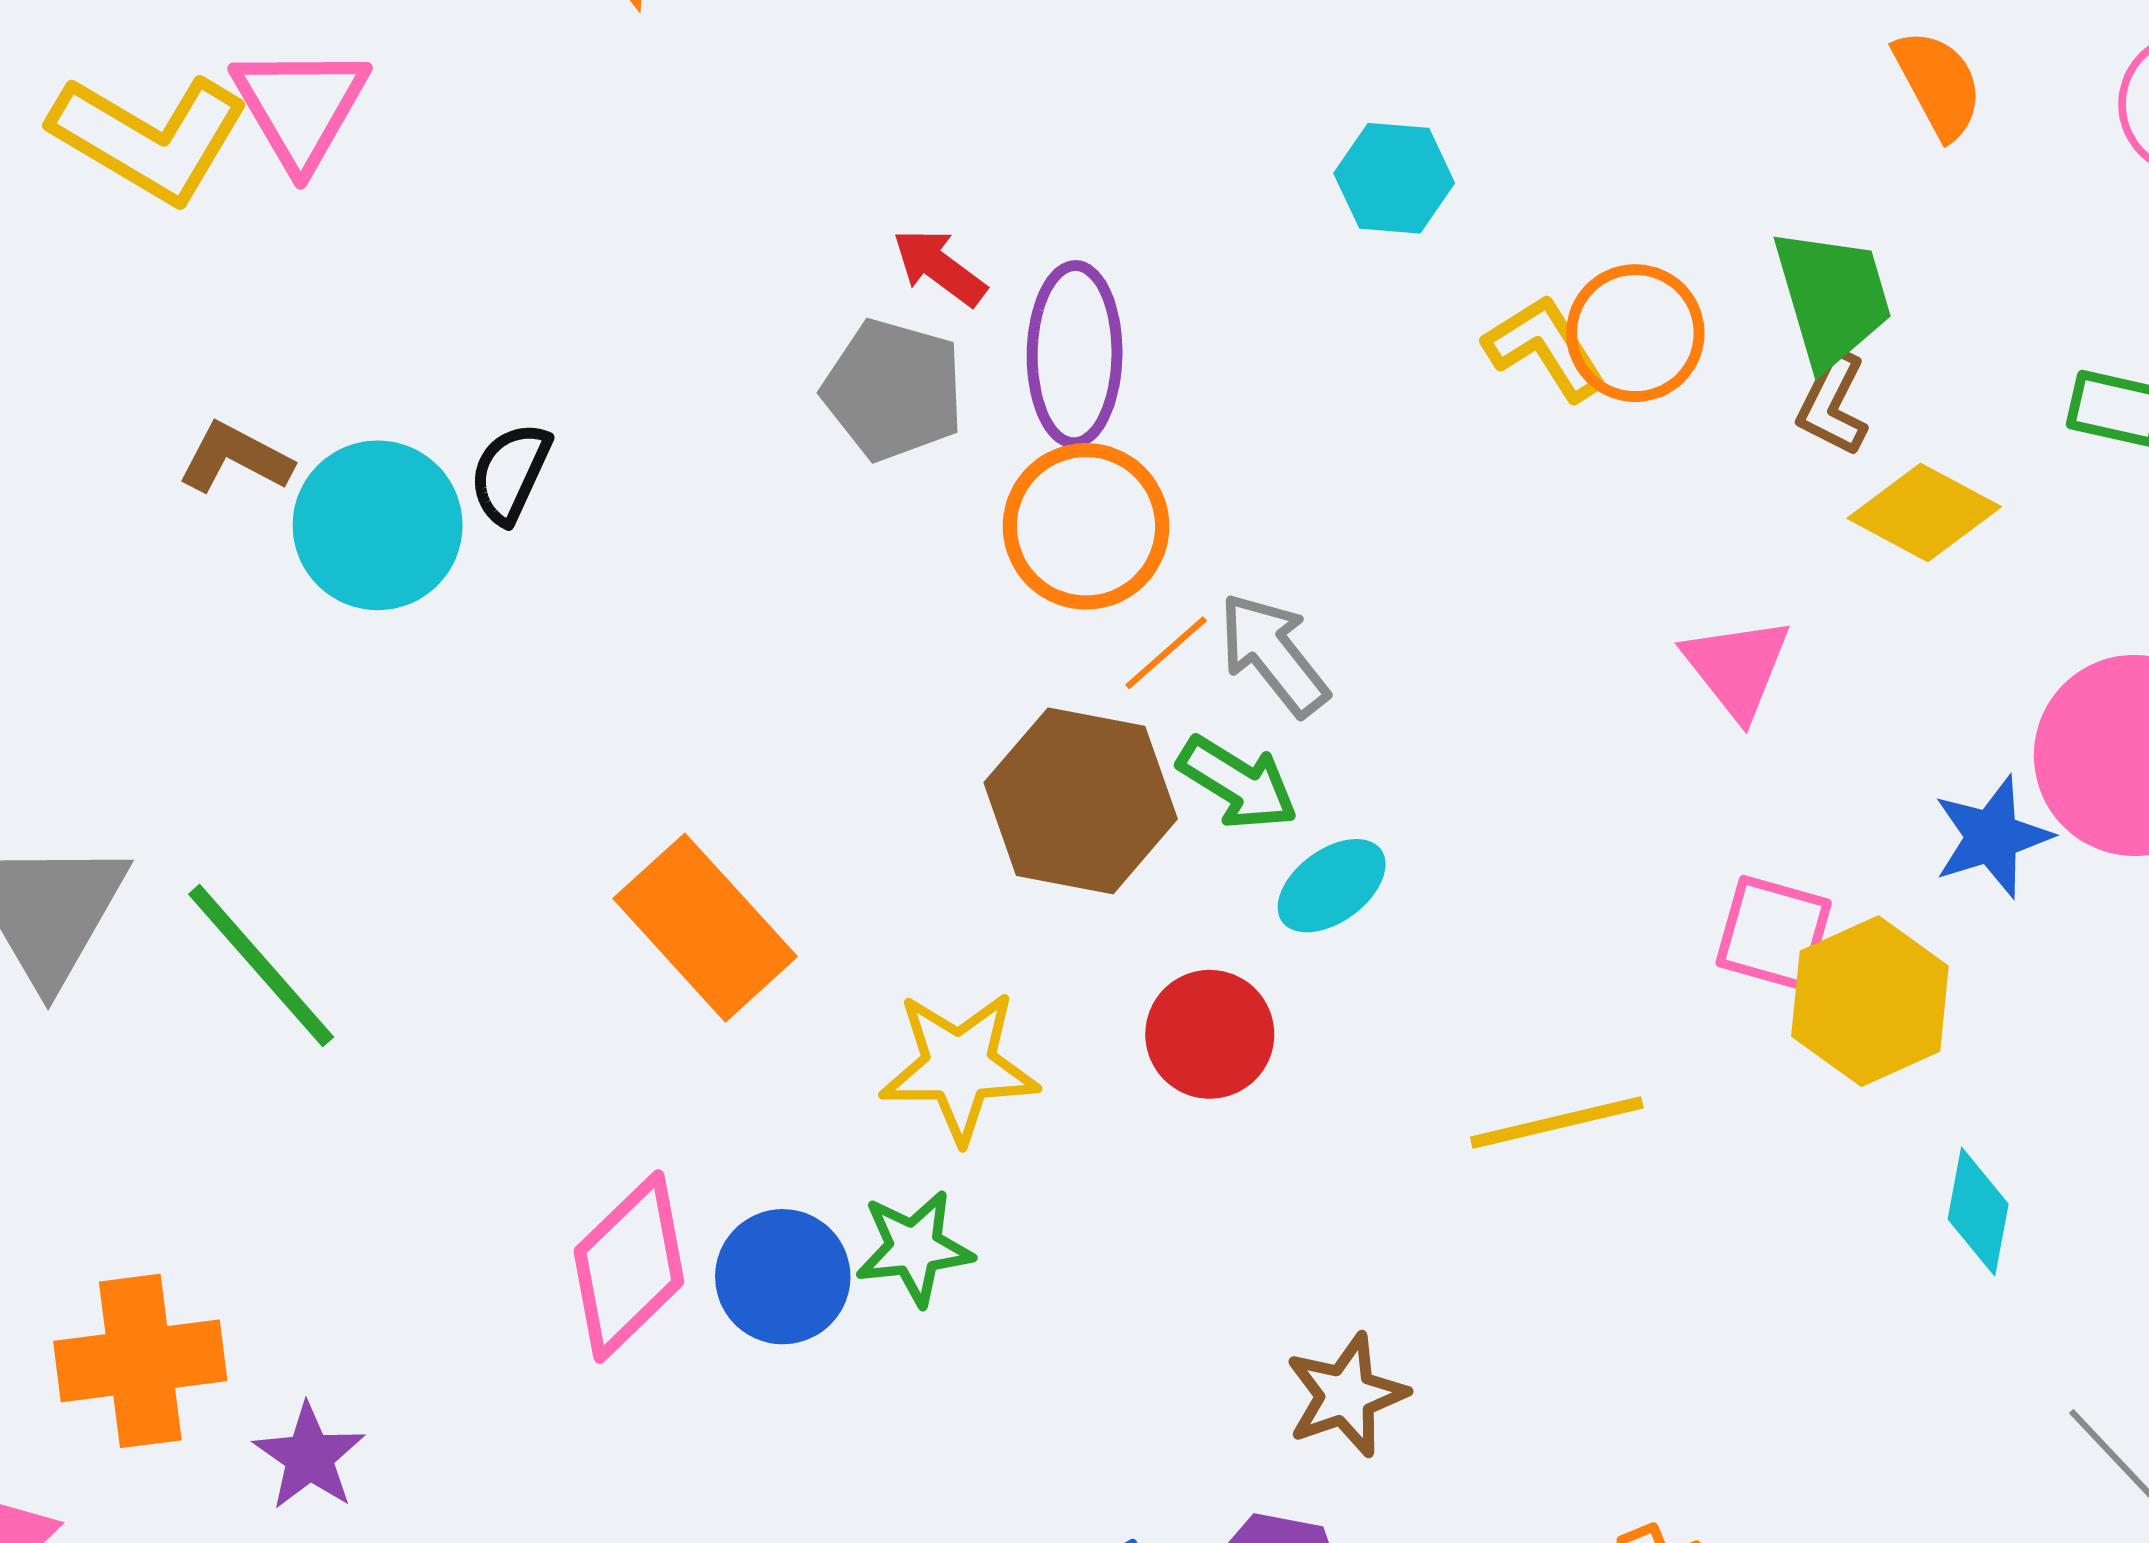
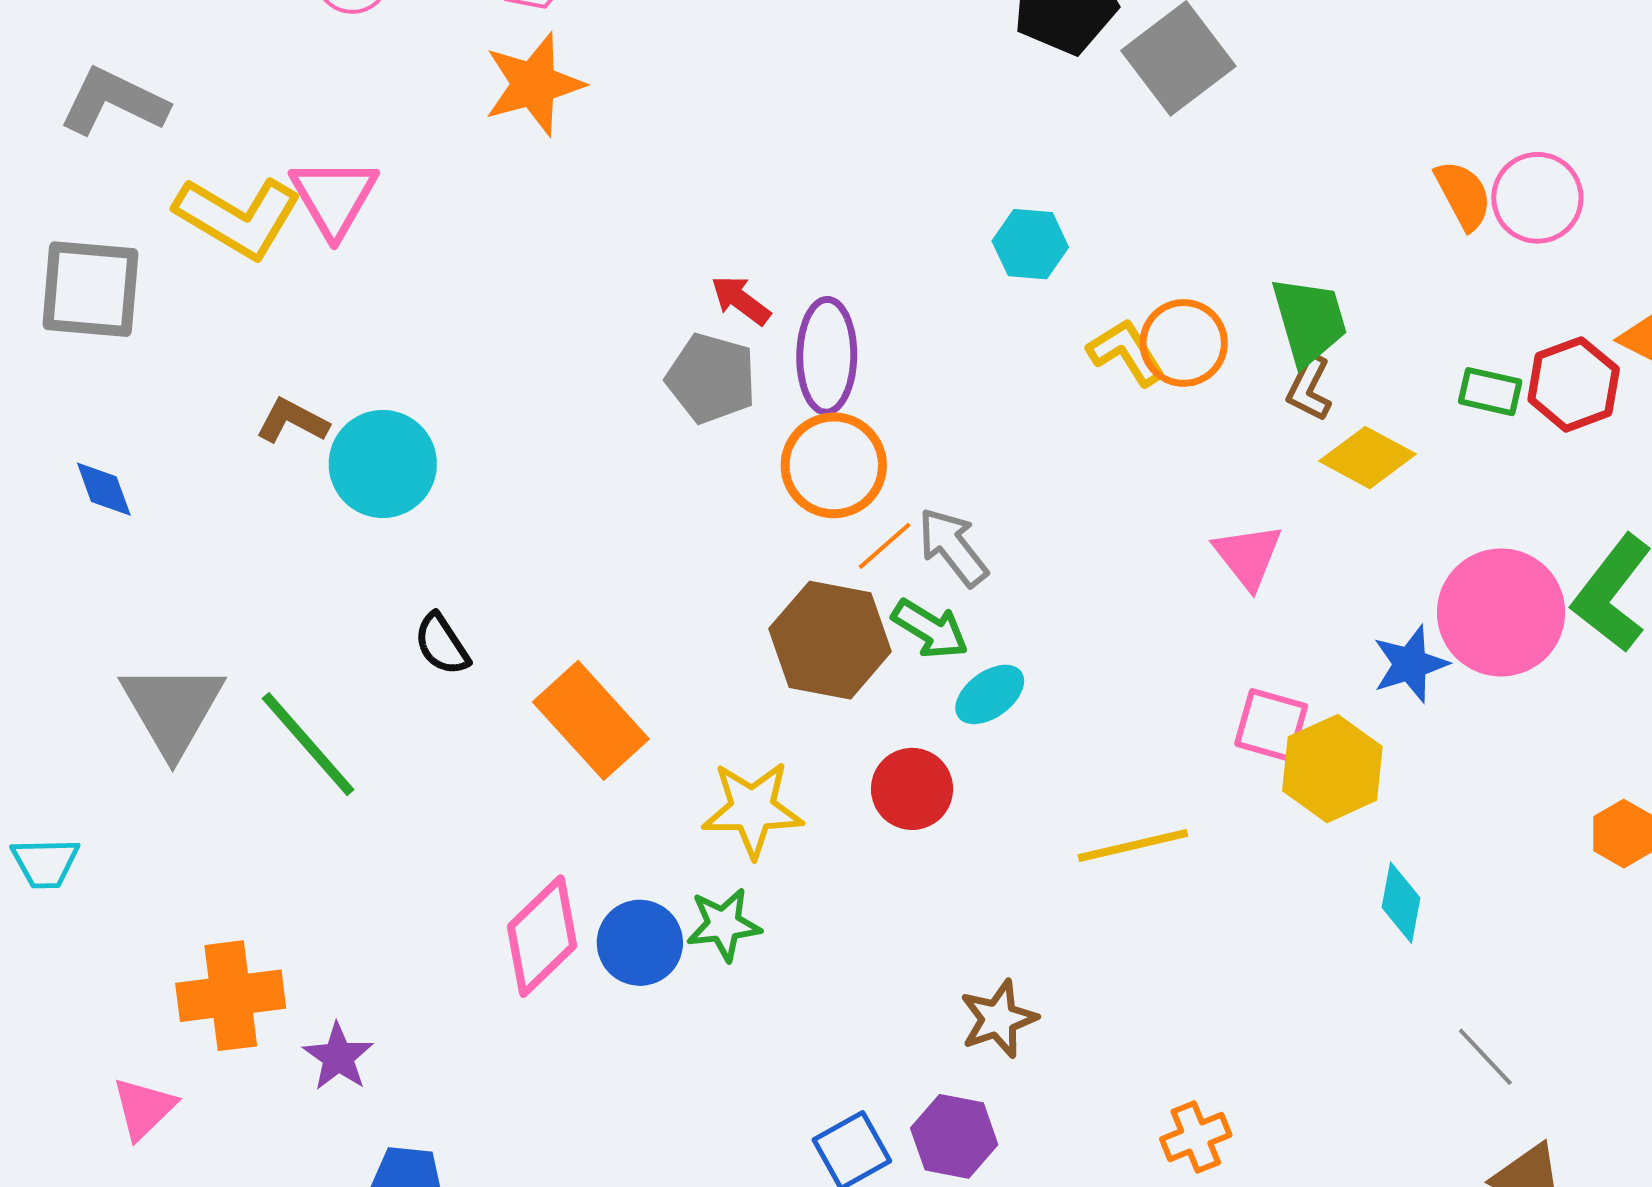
orange semicircle: (1938, 84) -> (1463, 195), moved
black semicircle: (510, 473) -> (442, 644), moved, turned -58

